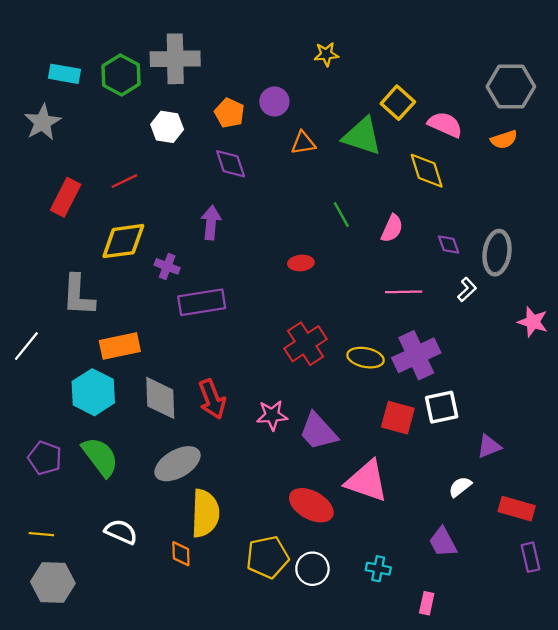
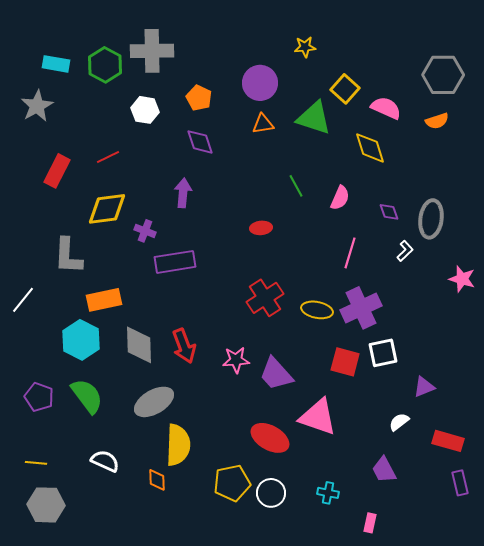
yellow star: (326, 54) -> (305, 47), moved
purple circle: (274, 102) -> (260, 83), moved, size x1.4
pink line: (404, 292) -> (350, 253), turned -72

